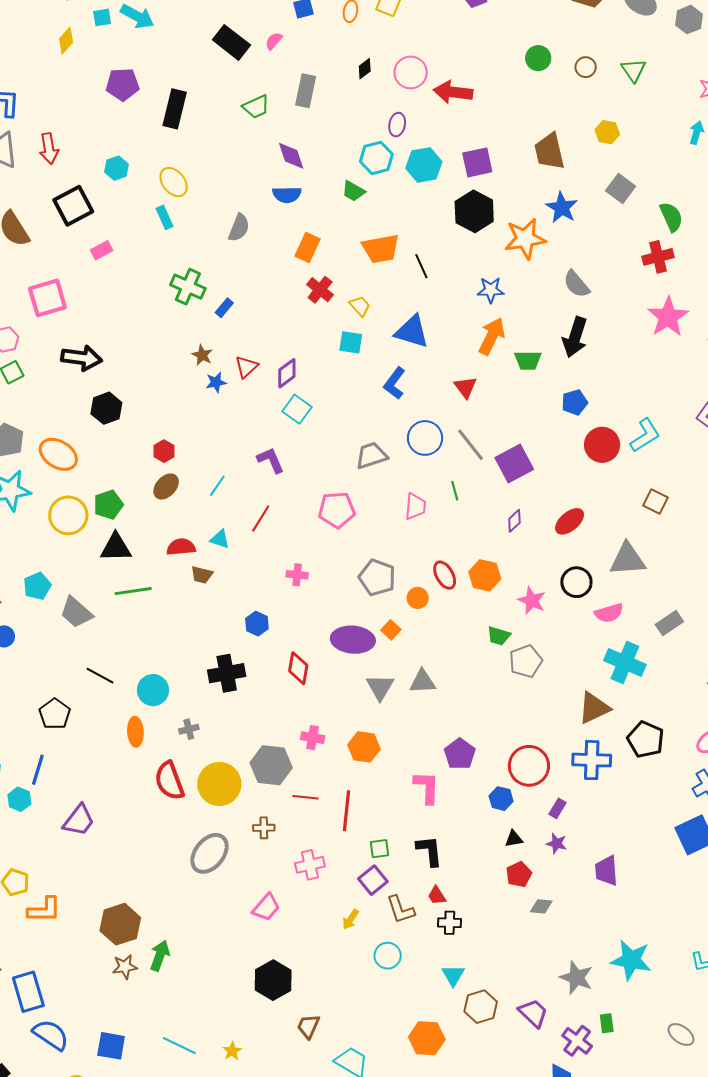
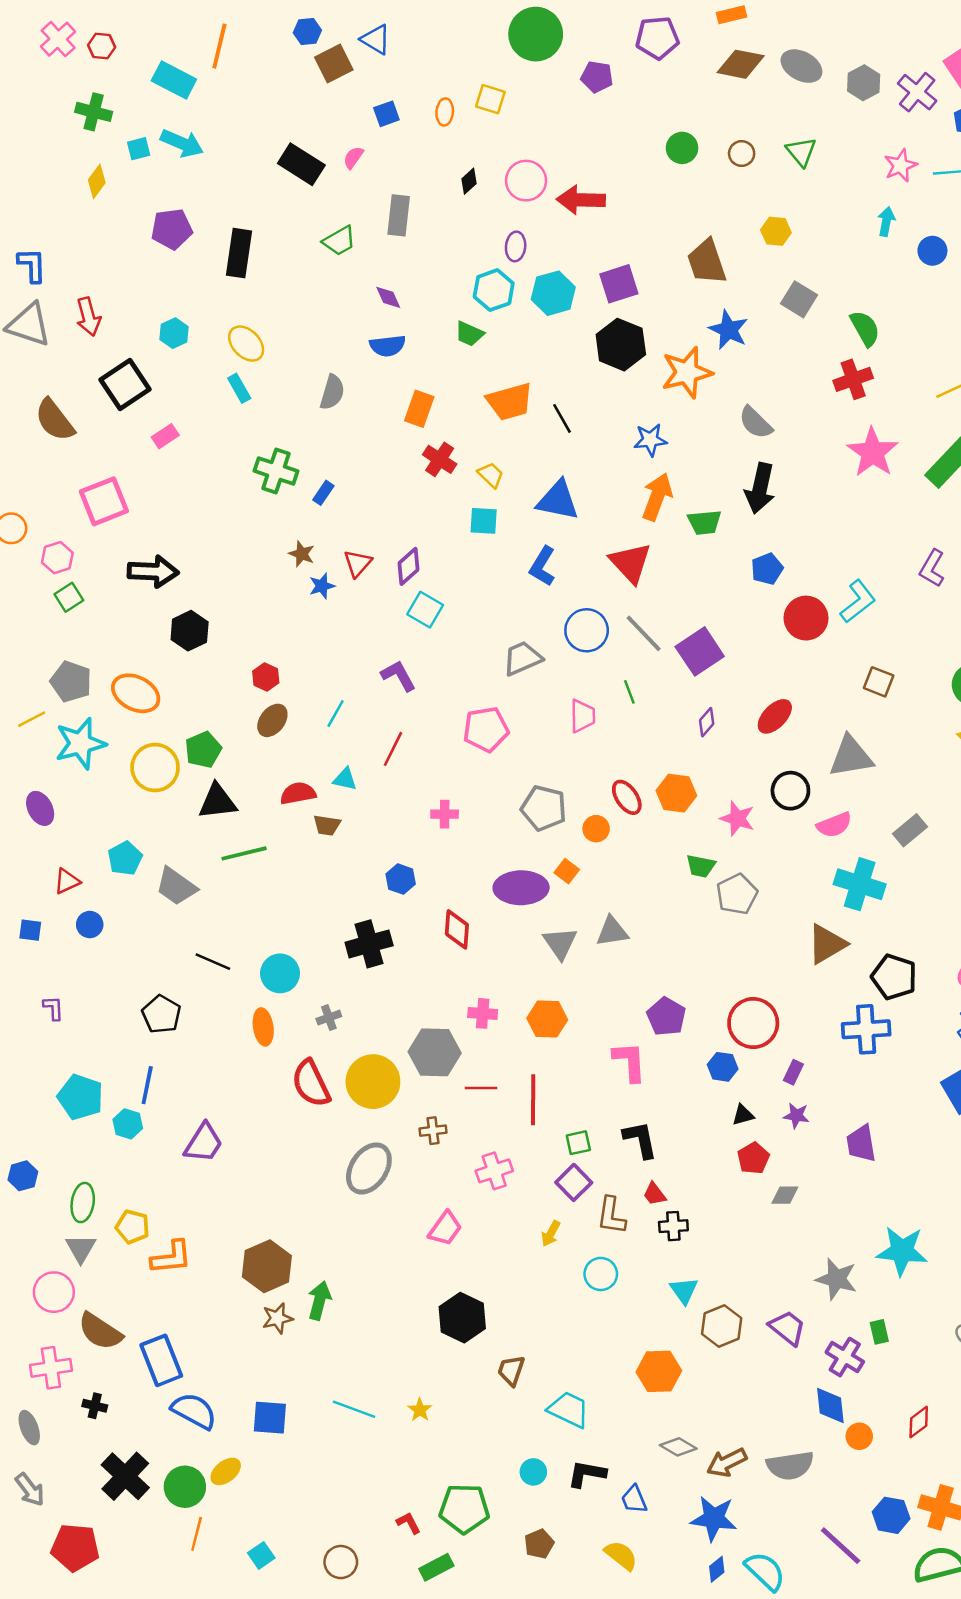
purple diamond: (291, 156) -> (388, 297), size x0.7
red triangle: (465, 387) -> (631, 563), size x1.5
blue cross: (592, 760) -> (866, 1029), moved
brown L-shape: (400, 910) -> (611, 1216), turned 32

